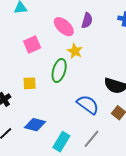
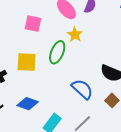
pink square: (32, 44) -> (33, 24), turned 30
yellow square: (30, 83) -> (27, 62), size x1.5

